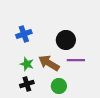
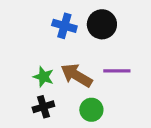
blue cross: (24, 34) -> (64, 26), moved, turned 35
black circle: (66, 40) -> (102, 24), moved

